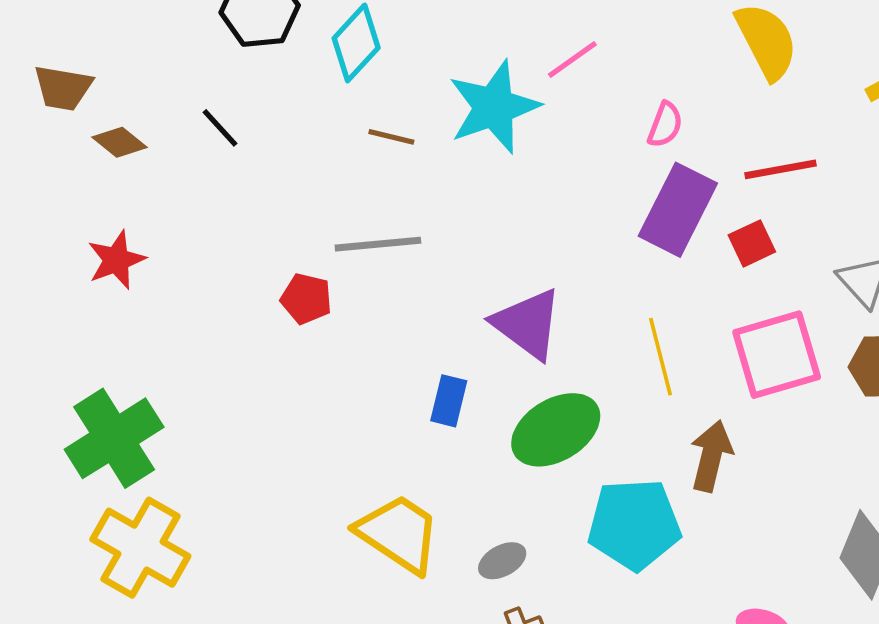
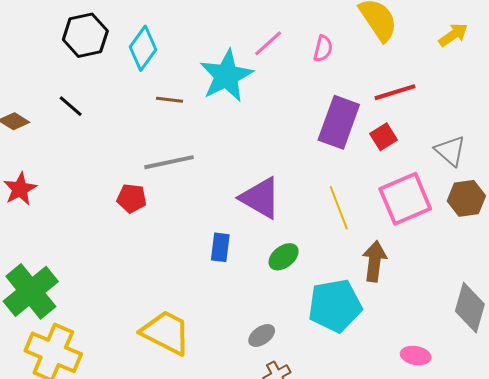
pink semicircle: (665, 125) -> (323, 49), moved
green ellipse: (556, 430) -> (284, 257), size x0.6
yellow trapezoid: (399, 534) -> (166, 332), moved

